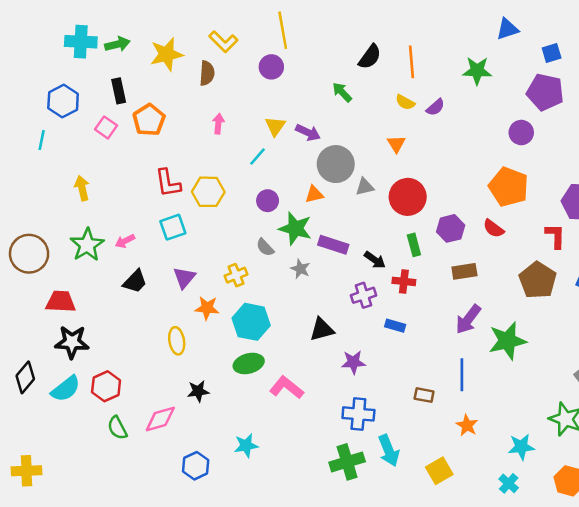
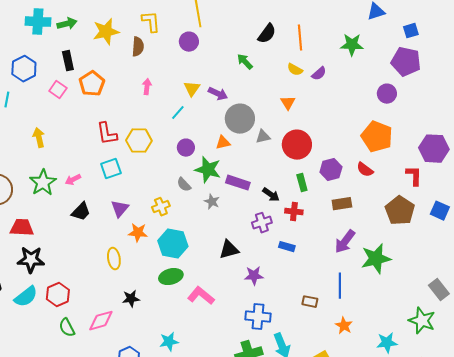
yellow L-shape: (223, 42) -> (151, 22), turned -140

